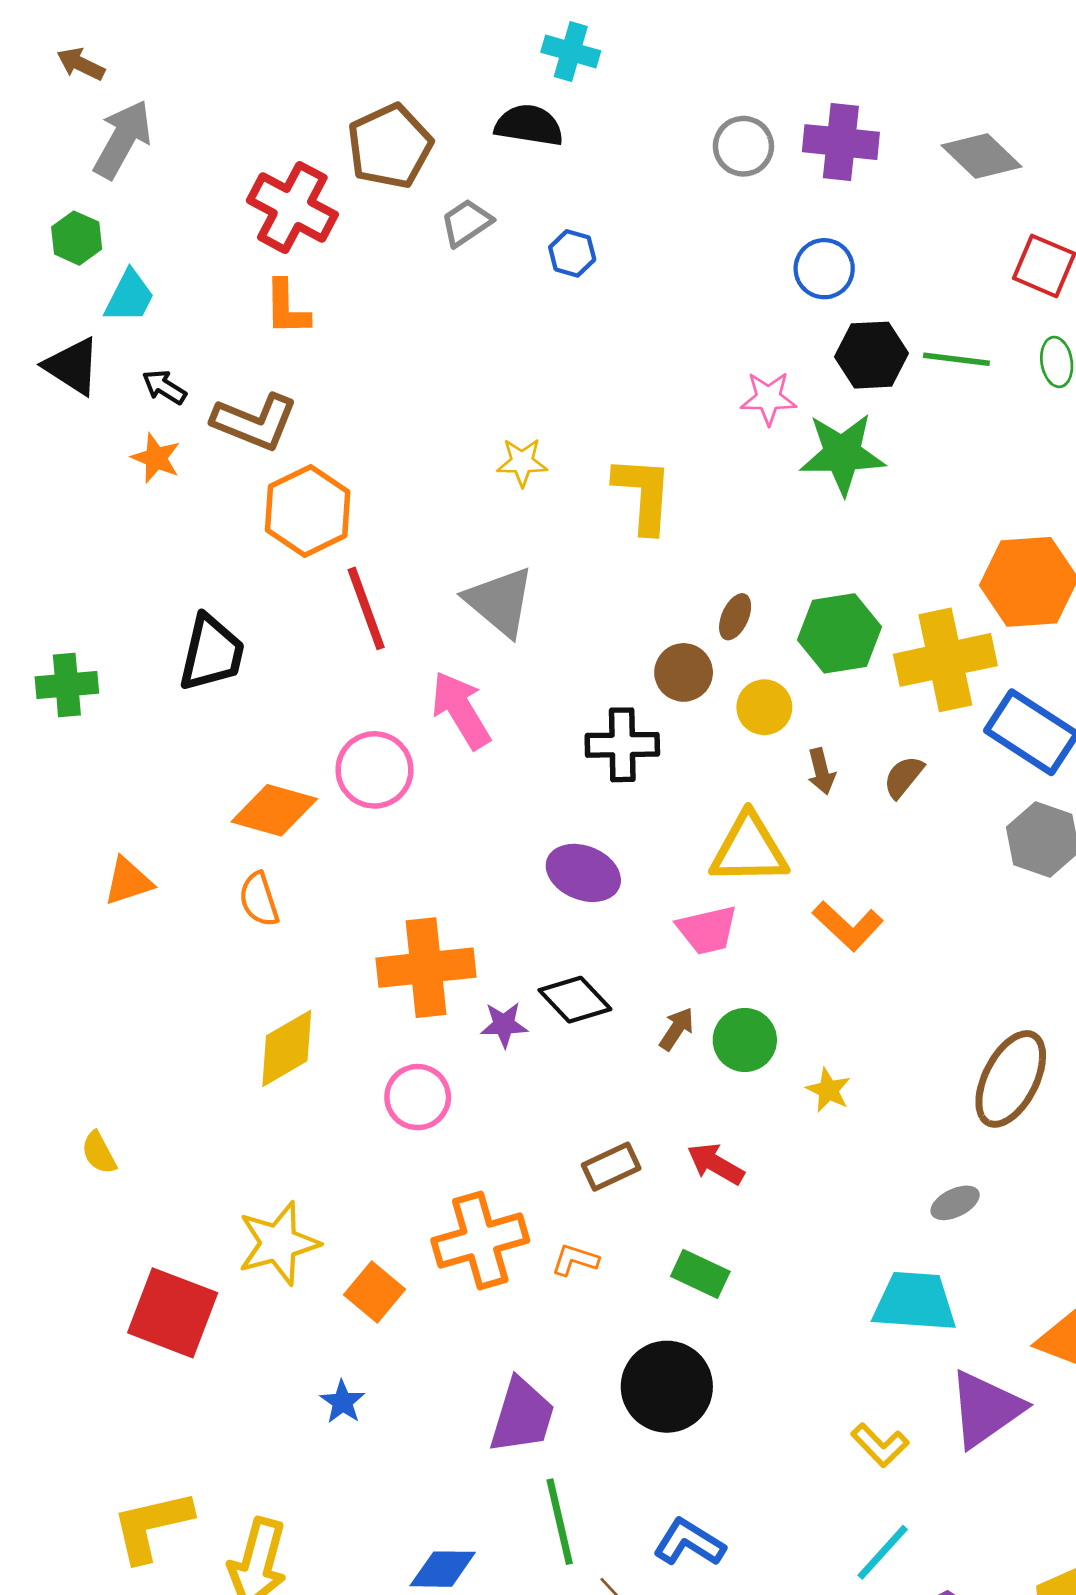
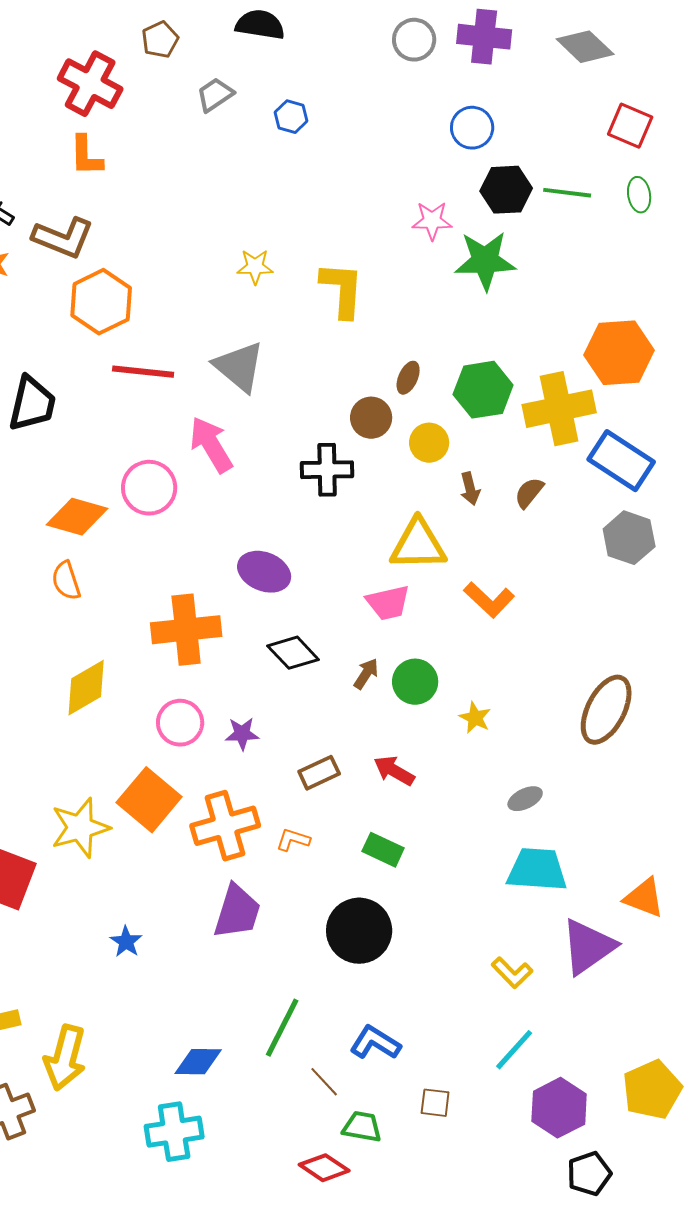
brown pentagon: (390, 146) -> (160, 40), size x0.6
red line: (366, 608) -> (143, 372), turned -64
purple ellipse: (583, 873) -> (264, 572), moved
purple star: (504, 1025) -> (242, 734), moved
gray ellipse: (955, 1203) -> (525, 799), moved
orange square: (375, 1292) -> (149, 800), moved, size x1.5
purple trapezoid: (522, 1416) -> (237, 912), moved
green line: (560, 1522) -> (282, 1028), turned 40

